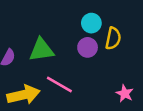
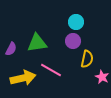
yellow semicircle: (113, 38) -> (87, 59), moved

